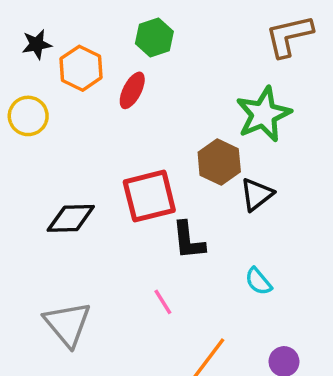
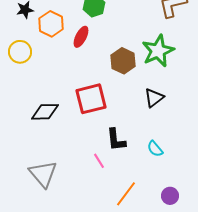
brown hexagon: (219, 162) -> (123, 61), moved
black L-shape: (188, 240) -> (116, 140), moved

